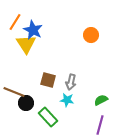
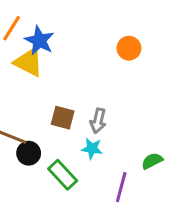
yellow triangle: (26, 44) -> (29, 62), turned -30
green semicircle: (101, 100) -> (152, 161), moved
purple line: (100, 125) -> (121, 187), moved

